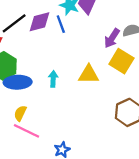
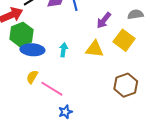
purple arrow: (112, 38) -> (104, 20), moved
pink line: (26, 131) -> (52, 89), moved

